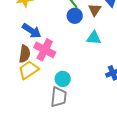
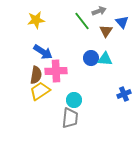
blue circle: (75, 16) -> (91, 58), moved
pink cross: (45, 50) -> (56, 71), turned -30

